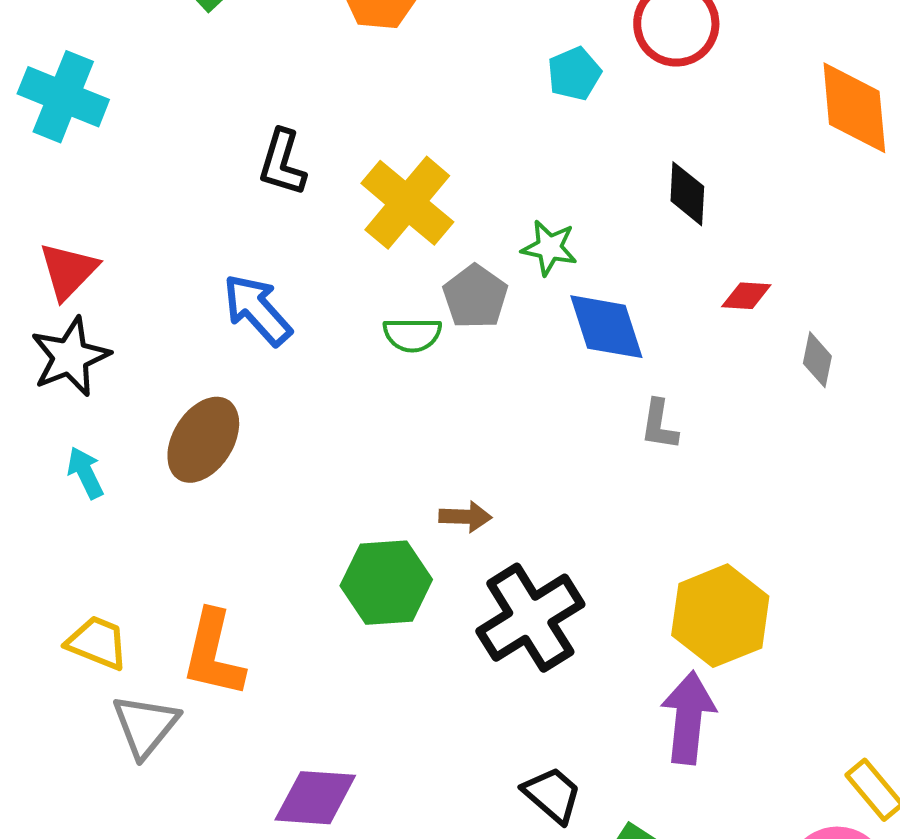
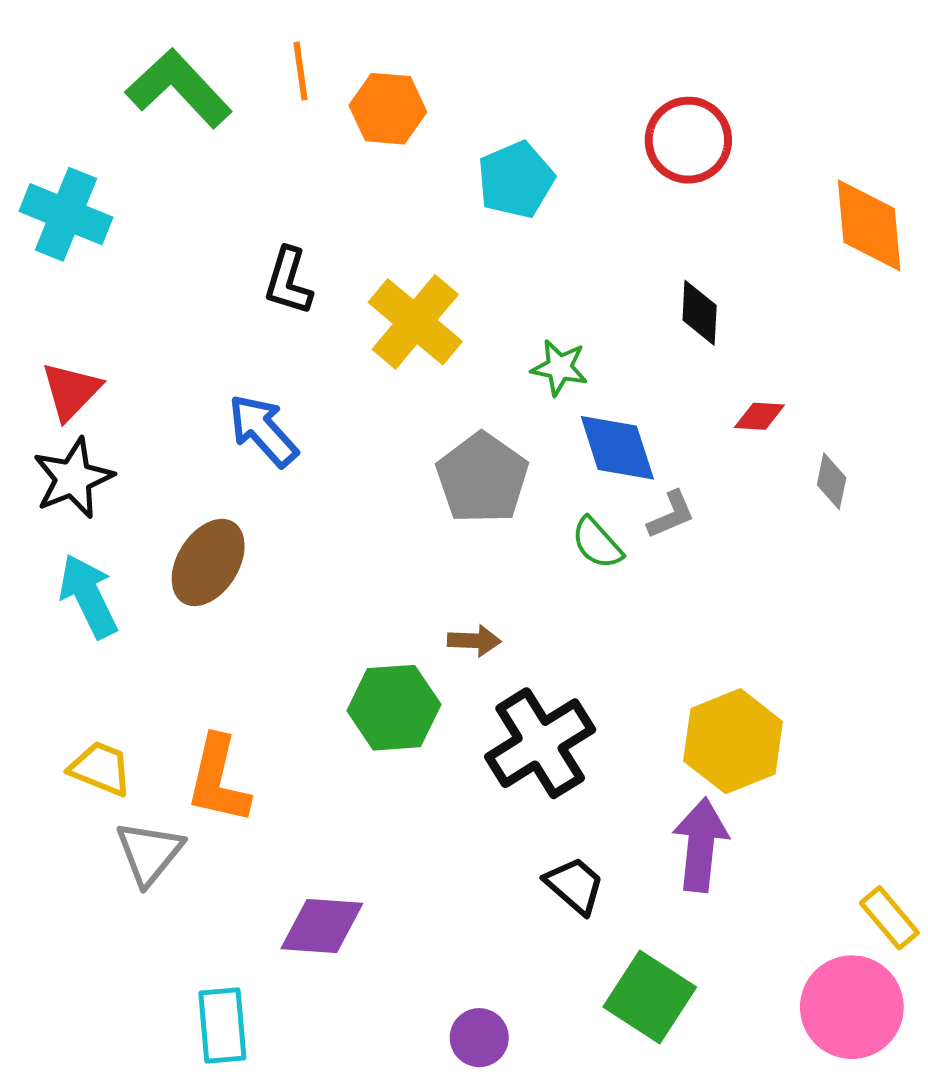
cyan pentagon: (574, 74) -> (516, 180), moved, size x1.4
gray pentagon: (475, 297) -> (482, 478), moved, size x1.4
green semicircle: (412, 335) -> (597, 543), moved, turned 48
gray L-shape: (659, 425) -> (671, 515), moved, turned -122
cyan arrow: (85, 473) -> (88, 596), size x1.6
black trapezoid: (552, 795) -> (575, 885), moved

